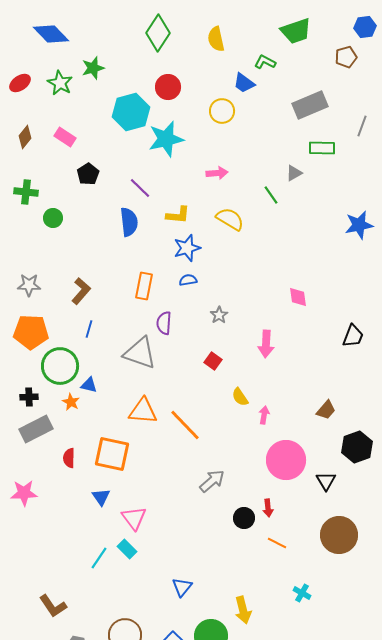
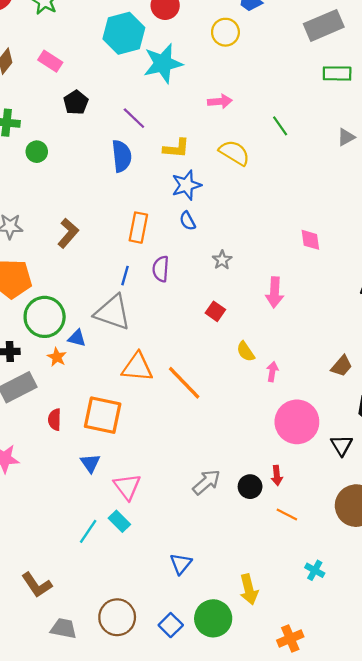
gray triangle: (294, 173) -> (346, 137), moved
blue semicircle: (188, 280) -> (187, 221), turned -108
blue line: (89, 329) -> (125, 276), moved
gray triangle: (140, 353) -> (113, 312), moved
gray arrow: (212, 481) -> (206, 482), moved

